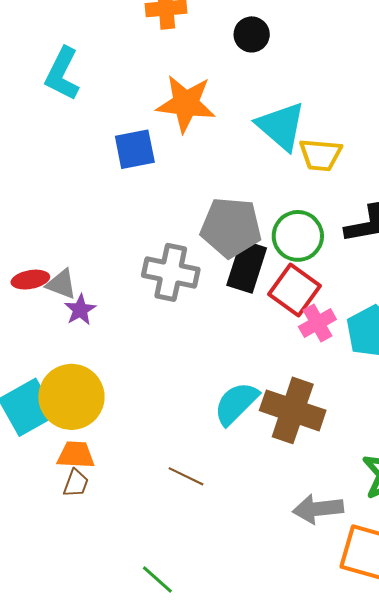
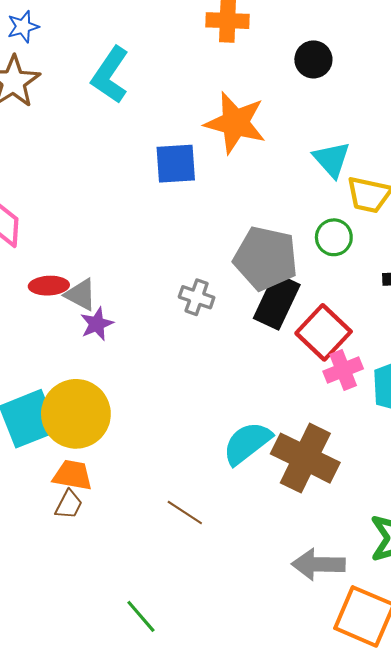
cyan triangle: (281, 126) -> (332, 159), size x0.7
green circle: (298, 236) -> (334, 237), moved, size x0.7
gray cross: (171, 272) -> (197, 297), size x0.6

